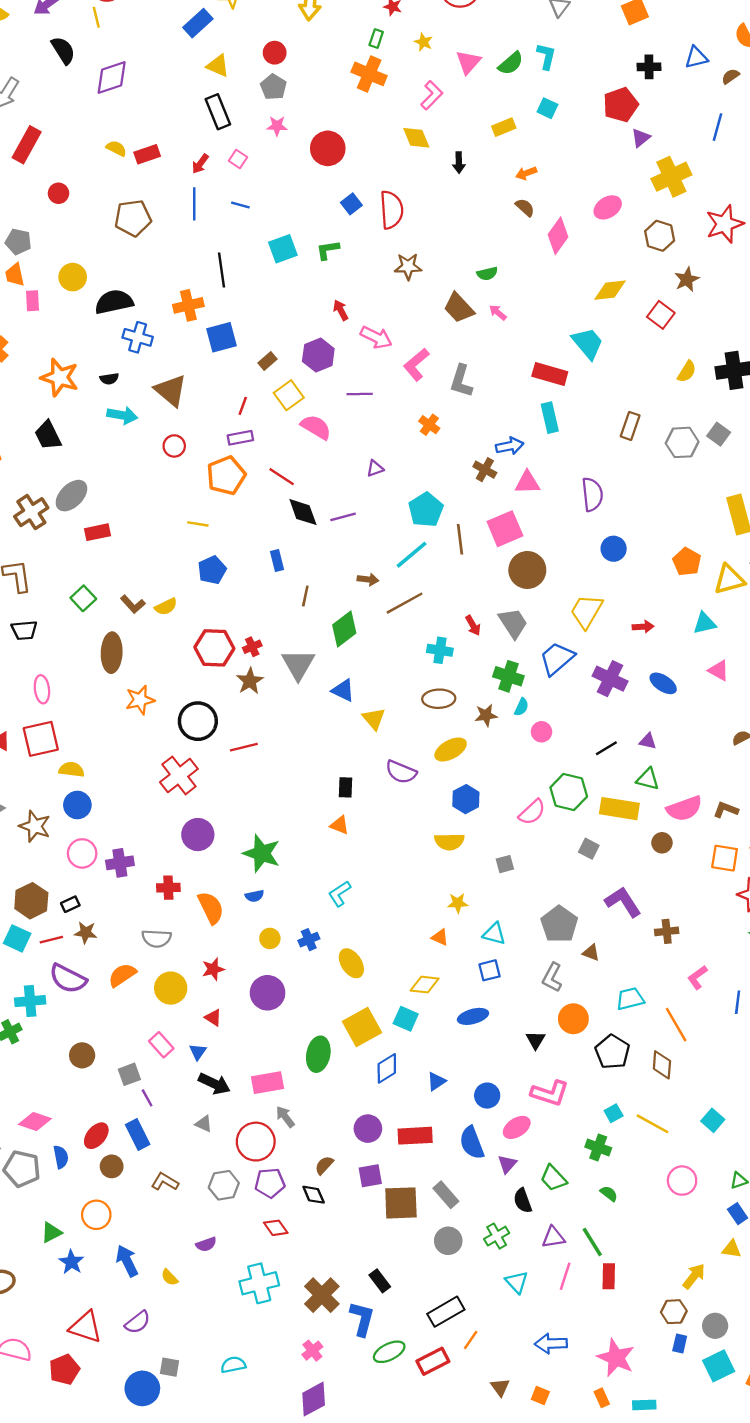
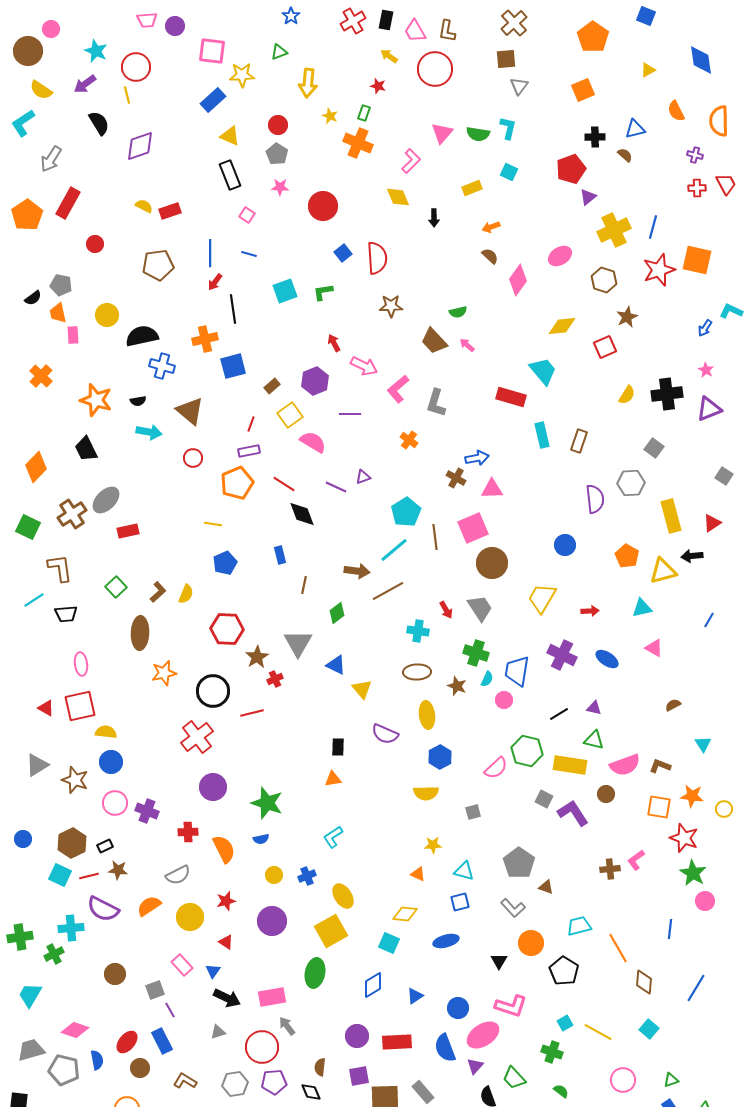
yellow star: (423, 42) -> (330, 116), moved
green semicircle: (511, 63) -> (478, 134), turned 50
brown semicircle: (730, 76) -> (625, 155), moved, turned 77
blue line: (717, 127) -> (653, 227), moved
red arrow: (200, 164) -> (215, 282), moved
red square: (661, 315) -> (605, 347), turned 30
cyan rectangle: (550, 418) -> (542, 435), moved
gray hexagon: (682, 442) -> (631, 483), moved
purple semicircle: (592, 494) -> (595, 499), moved
purple line: (343, 517) -> (336, 487), moved, turned 40
brown arrow: (368, 579) -> (357, 571), size x1.4
brown L-shape: (133, 604) -> (158, 592), turned -90
yellow semicircle: (166, 607) -> (186, 594), turned -42
green diamond: (344, 629) -> (337, 613), size x0.7
red cross: (252, 647) -> (275, 679), moved
blue trapezoid: (557, 659) -> (517, 671), moved, turned -40
brown star: (486, 715) -> (457, 686), turned 30
yellow ellipse: (451, 749) -> (427, 715), turned -68
orange triangle: (340, 825) -> (333, 779), turned -30
purple cross: (120, 863) -> (147, 811), turned 30
purple L-shape: (623, 902) -> (573, 813), moved
gray semicircle: (157, 938) -> (178, 875), turned -30
gray L-shape: (552, 977) -> (513, 908), turned -70
pink L-shape: (697, 977) -> (636, 860), moved
yellow square: (362, 1027) -> (331, 931), moved
brown diamond: (662, 1065) -> (644, 982), moved
gray triangle: (204, 1124) -> (218, 1032), turned -42
pink ellipse: (517, 1127) -> (483, 1035), size x1.4
brown semicircle: (324, 1165) -> (320, 1067), turned -36

